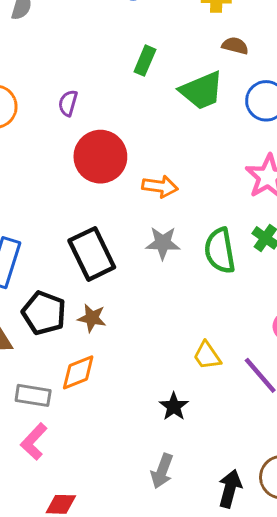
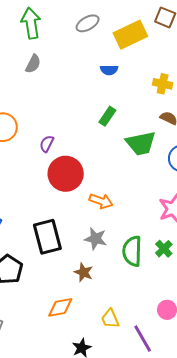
purple semicircle: (68, 103) -> (47, 144), moved
brown star: (92, 318) -> (84, 272), moved
orange diamond: (78, 372) -> (60, 307), moved

